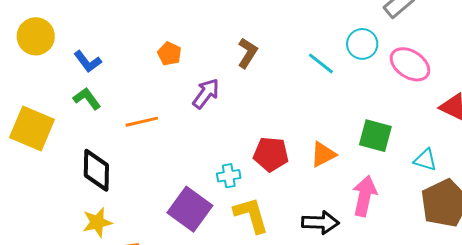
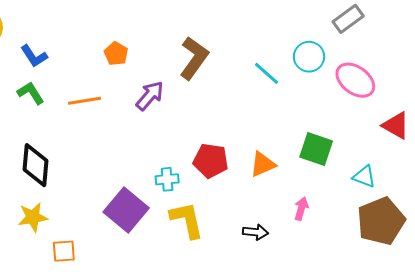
brown L-shape: (247, 53) -> (194, 58), size x1.4
orange line: (142, 122) -> (85, 101), moved
pink arrow: (365, 196) -> (301, 209), size x0.6
black arrow: (320, 223) -> (255, 232), size x0.7

